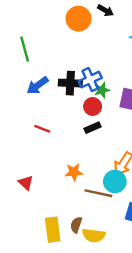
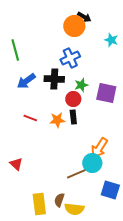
orange circle: (79, 19) -> (74, 26), moved
blue cross: (90, 80) -> (70, 58), moved
black rectangle: (93, 128) -> (73, 117), turned -72
orange star: (74, 172) -> (57, 120), moved
brown line: (98, 193) -> (78, 173), turned -35

